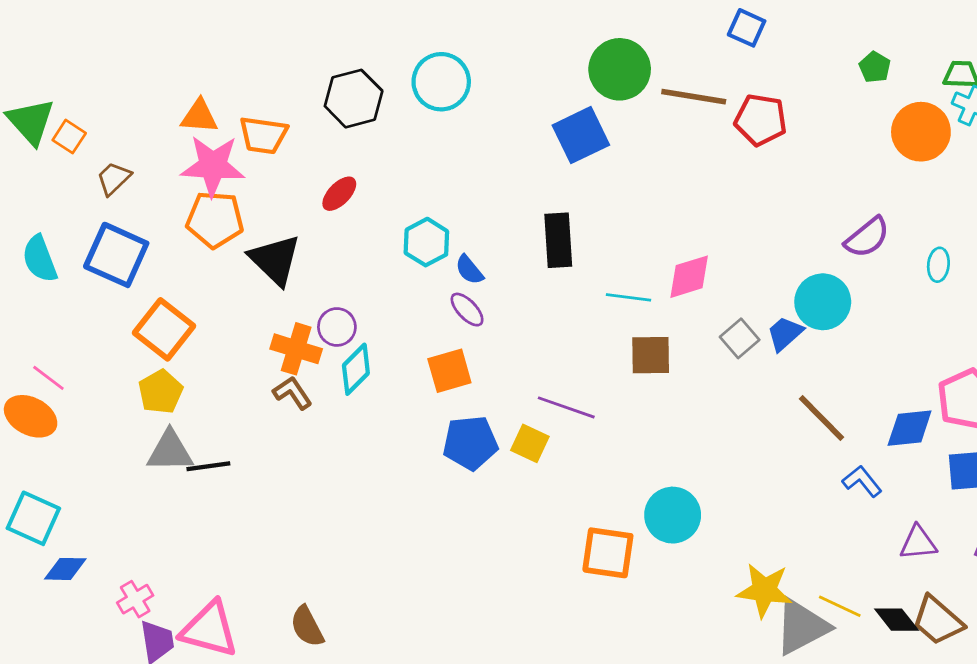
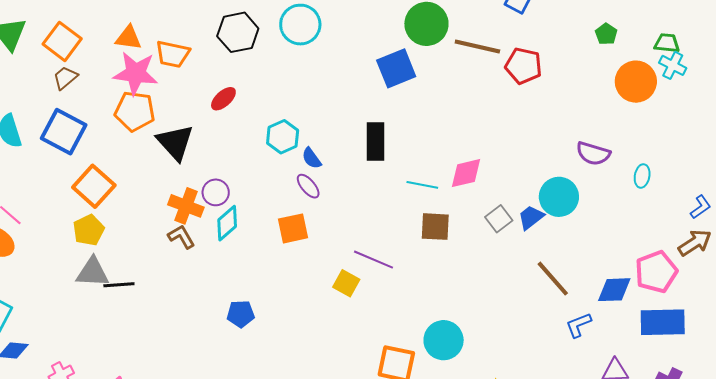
orange square: (69, 137) -> (62, 41), moved, size x1.6
purple semicircle: (867, 237) -> (593, 153), turned 52
blue pentagon: (470, 443) -> (241, 314), moved, size x0.7
blue L-shape: (862, 481) -> (578, 325), turned -76

